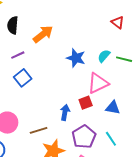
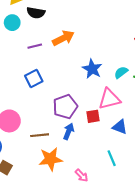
black semicircle: (13, 25) -> (36, 13), moved, turned -96
purple line: (18, 55) -> (35, 46), moved
blue arrow: (65, 112) -> (69, 131), moved
purple pentagon: (84, 137) -> (65, 107), moved

